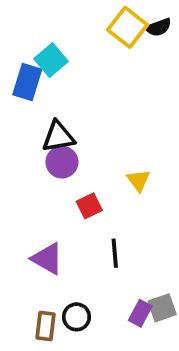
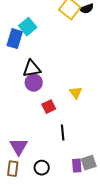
purple triangle: (47, 259) -> (19, 147), moved, turned 30
purple rectangle: (140, 313) -> (77, 166), turned -32
brown rectangle: (46, 326) -> (13, 169), moved

